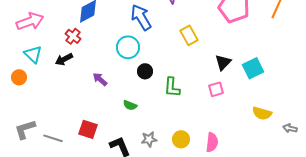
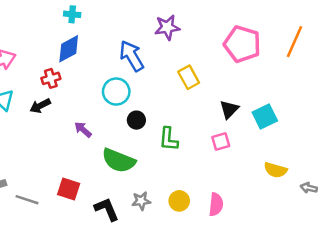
red cross: (73, 36) -> (51, 78), turned 35
green semicircle: (130, 105) -> (119, 160), size x2.0

